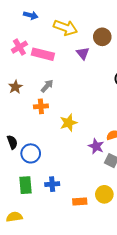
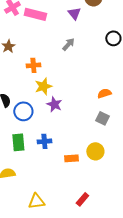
gray arrow: (47, 86) -> (68, 44), moved
yellow star: (69, 123) -> (43, 86), moved
purple star: (96, 146) -> (54, 104), moved

